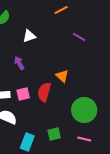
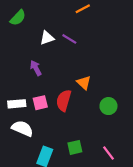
purple line: (79, 37) -> (69, 39), moved
green circle: (84, 110) -> (108, 106), moved, size x0.6
pink line: (84, 139) -> (108, 153), turned 40

